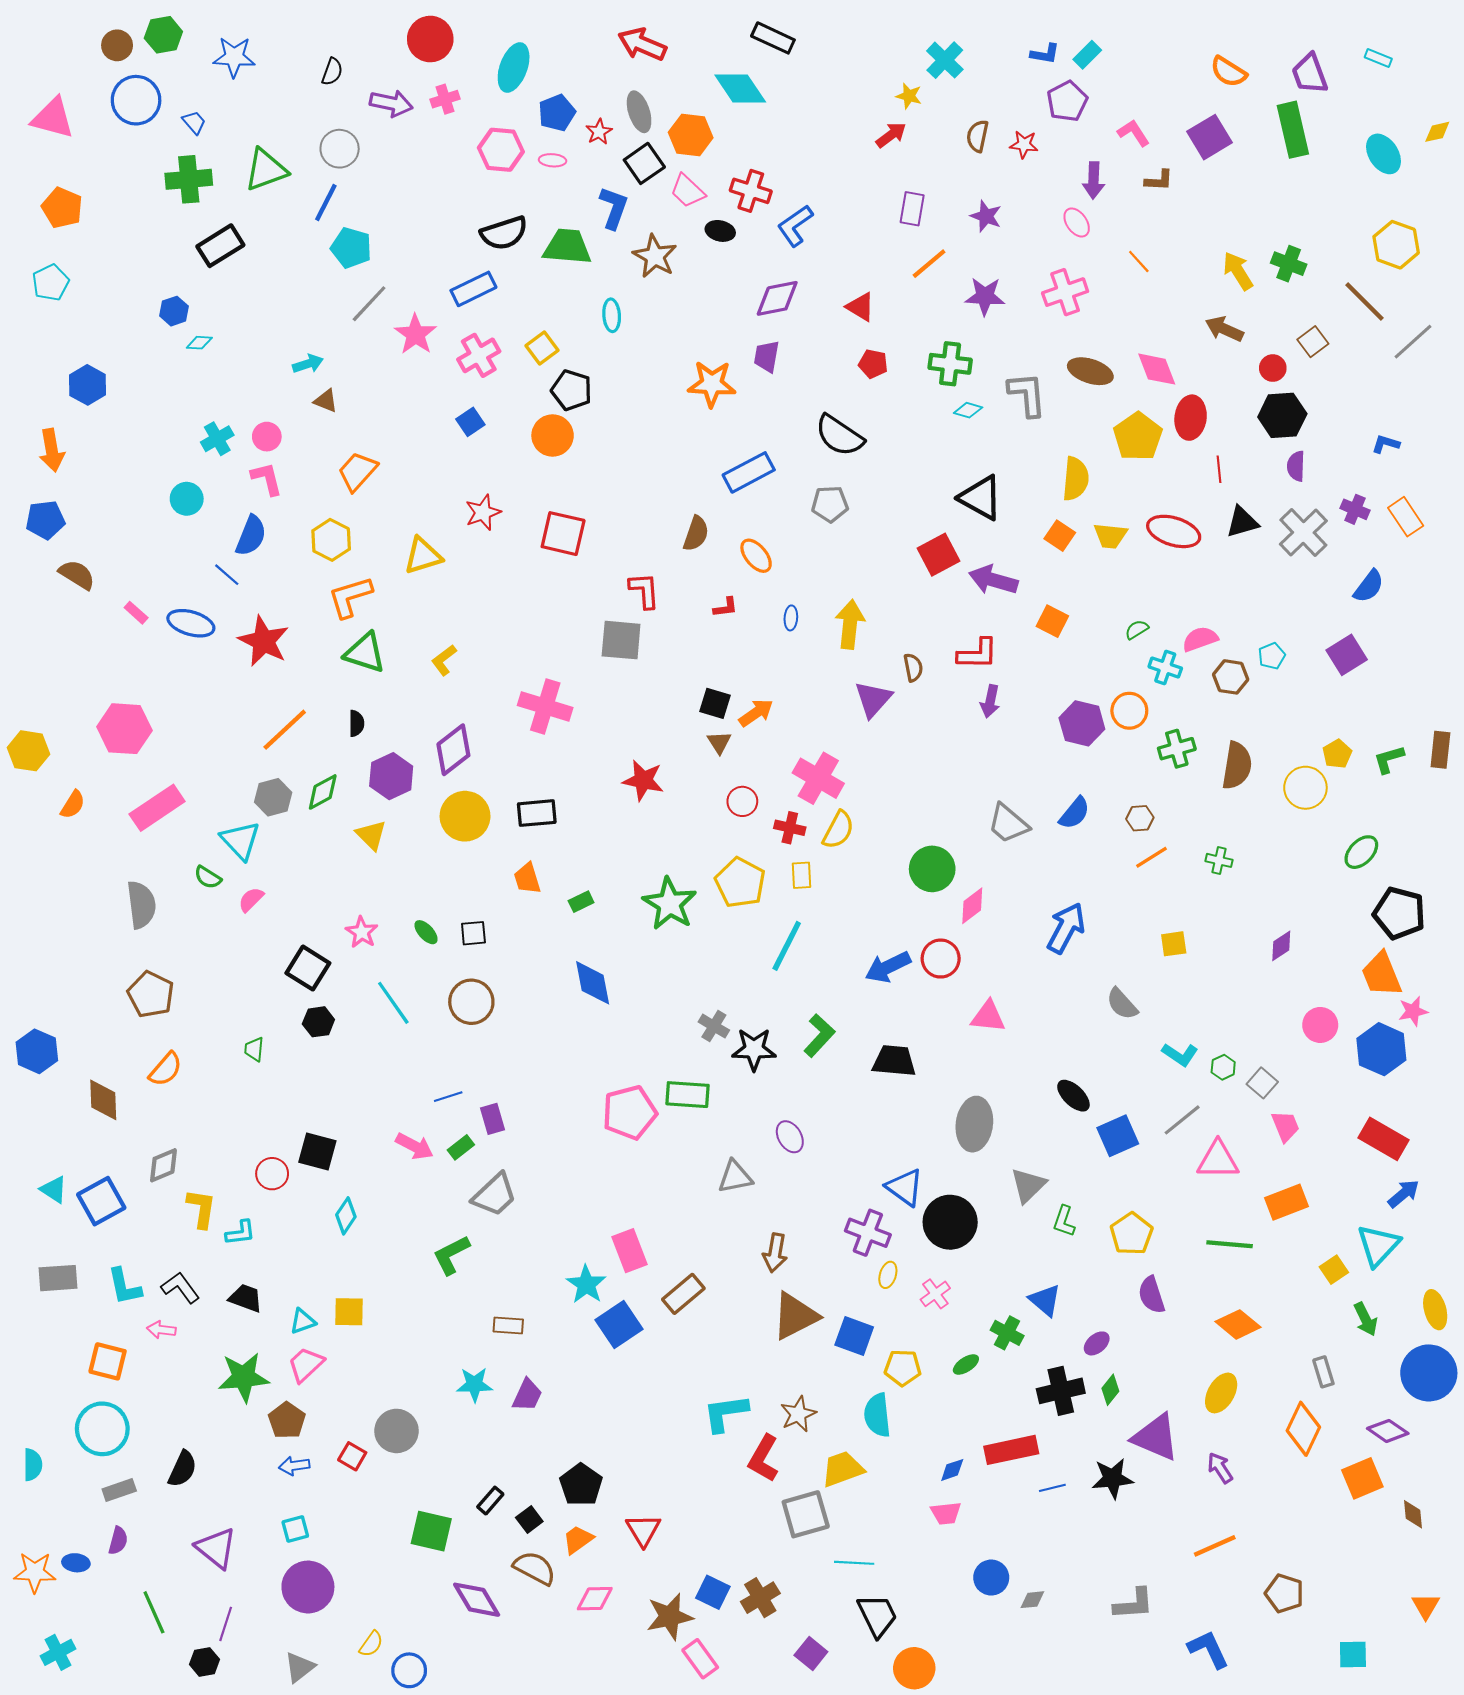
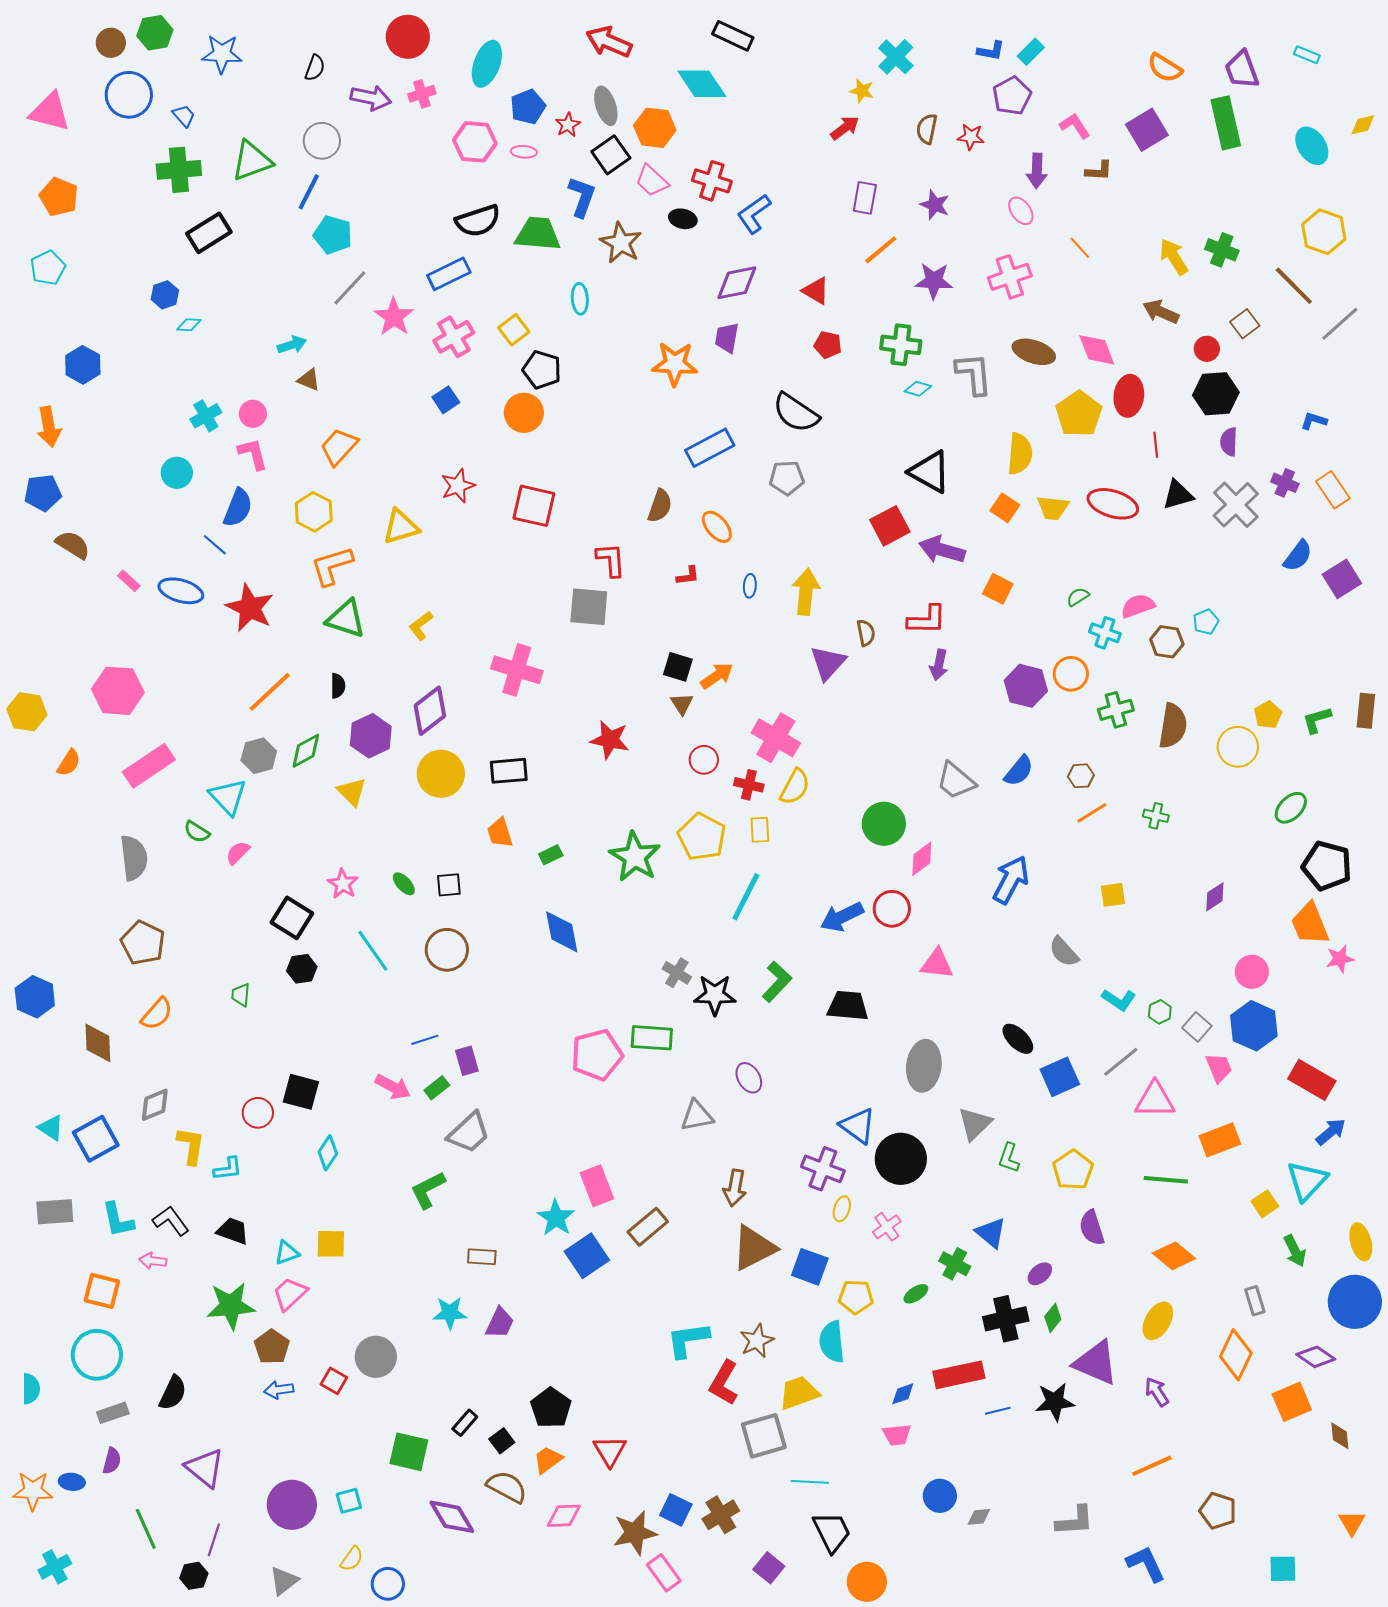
purple square: (1347, 655) -> (1342, 579), moved
blue hexagon: (1381, 1049) -> (1254, 1026), moved
cyan square: (295, 1529) -> (349, 1501), moved

